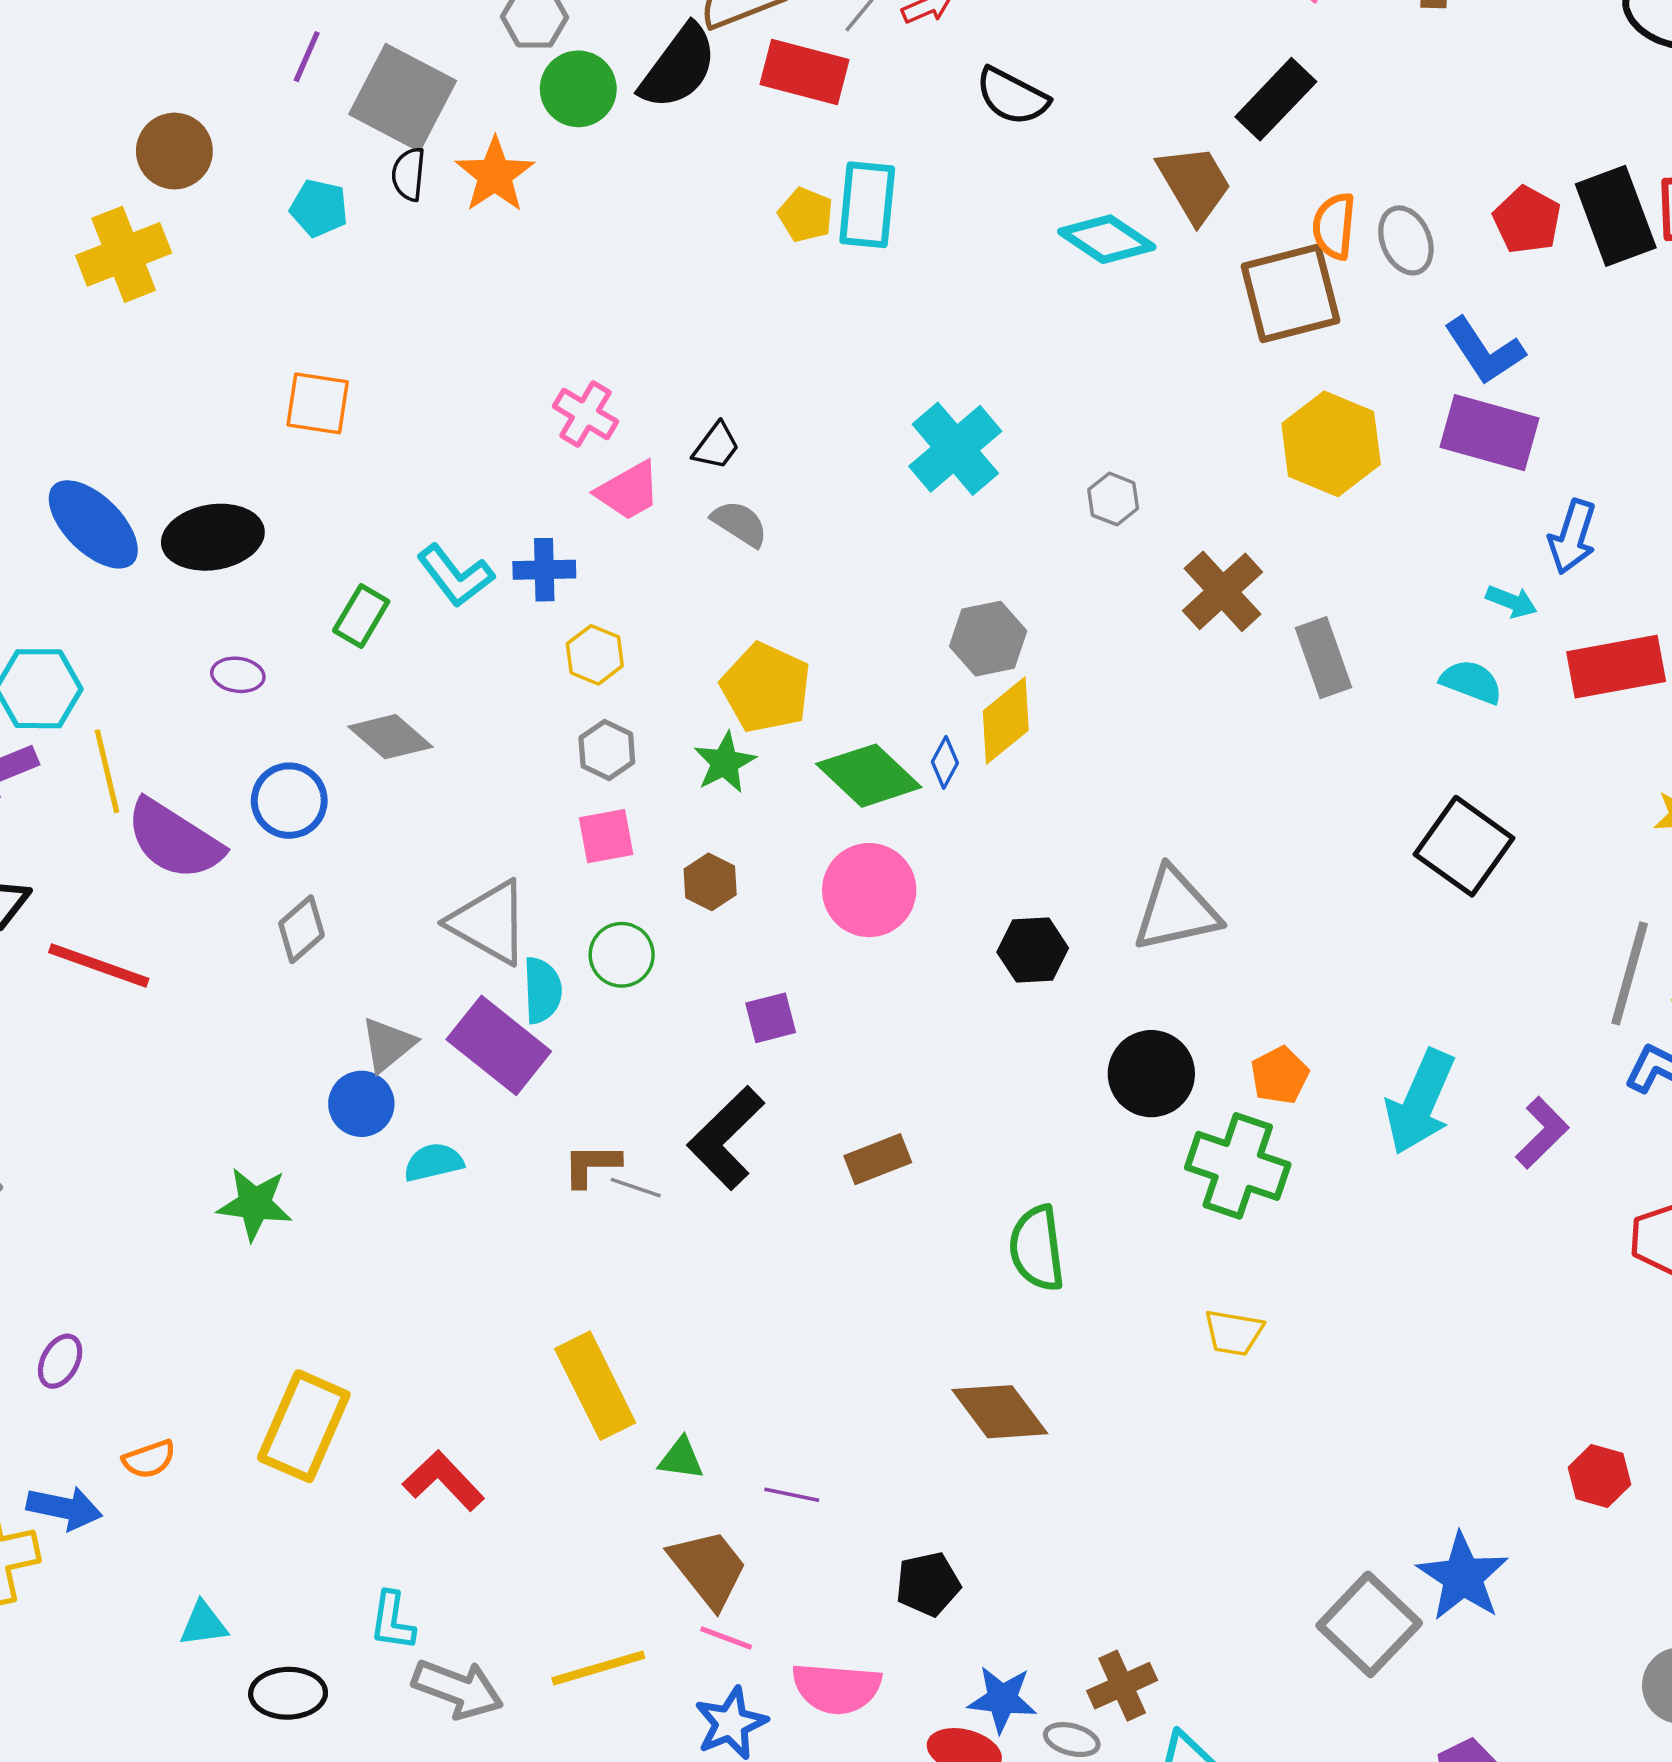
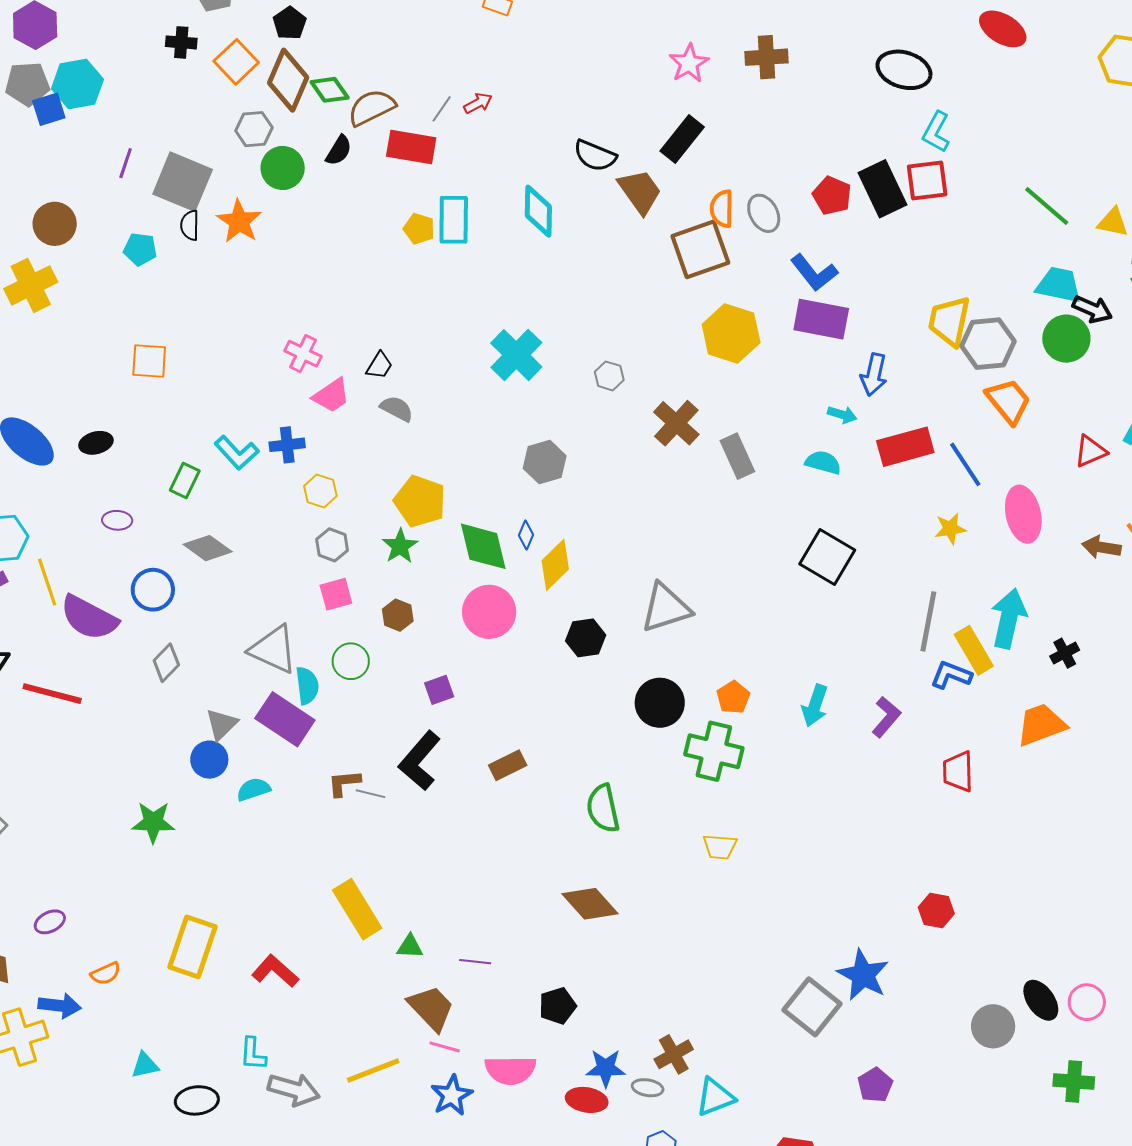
black semicircle: (678, 67) -> (339, 150), size x0.6
black semicircle: (1012, 96) -> (595, 156), moved
cyan diamond: (1107, 239) -> (538, 211), moved, turned 62
black ellipse: (213, 537) -> (96, 443), size x0.6
yellow diamond: (1006, 721) -> (555, 565), moved
green diamond: (869, 776) -> (483, 546), turned 38
cyan arrow: (1420, 1102) -> (815, 705), size x0.7
purple ellipse: (60, 1361) -> (50, 922), turned 40

